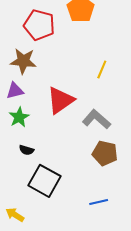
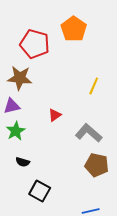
red triangle: (60, 100) -> (55, 115), size x0.5
black square: (45, 181) -> (40, 191), size x0.7

